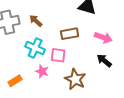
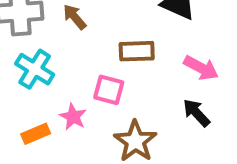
cyan cross: (35, 48) -> (35, 69), moved
orange rectangle: (15, 81) -> (36, 134), moved

